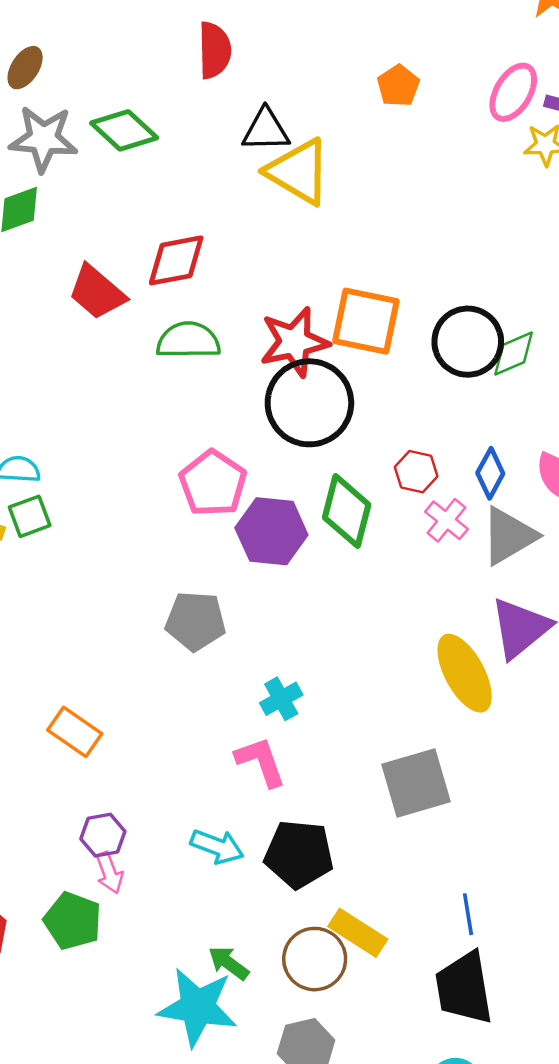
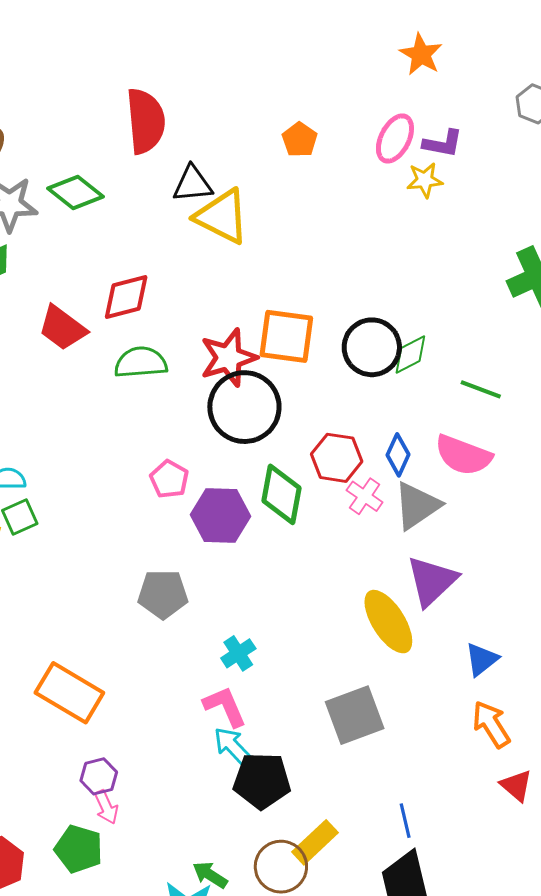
red semicircle: (214, 50) -> (146, 121), size x1.4
red hexagon: (416, 472) -> (337, 458), size x1.4
pink pentagon: (213, 483) -> (169, 479), size x0.7
orange rectangle: (75, 732) -> (69, 693), size x1.5
cyan arrow: (217, 846) -> (233, 746), moved, turned -150
yellow rectangle: (358, 933) -> (315, 842), turned -72

